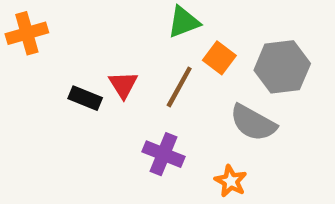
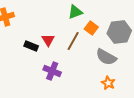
purple cross: (163, 154) -> (52, 71), moved
orange star: (231, 181) -> (108, 83), moved

